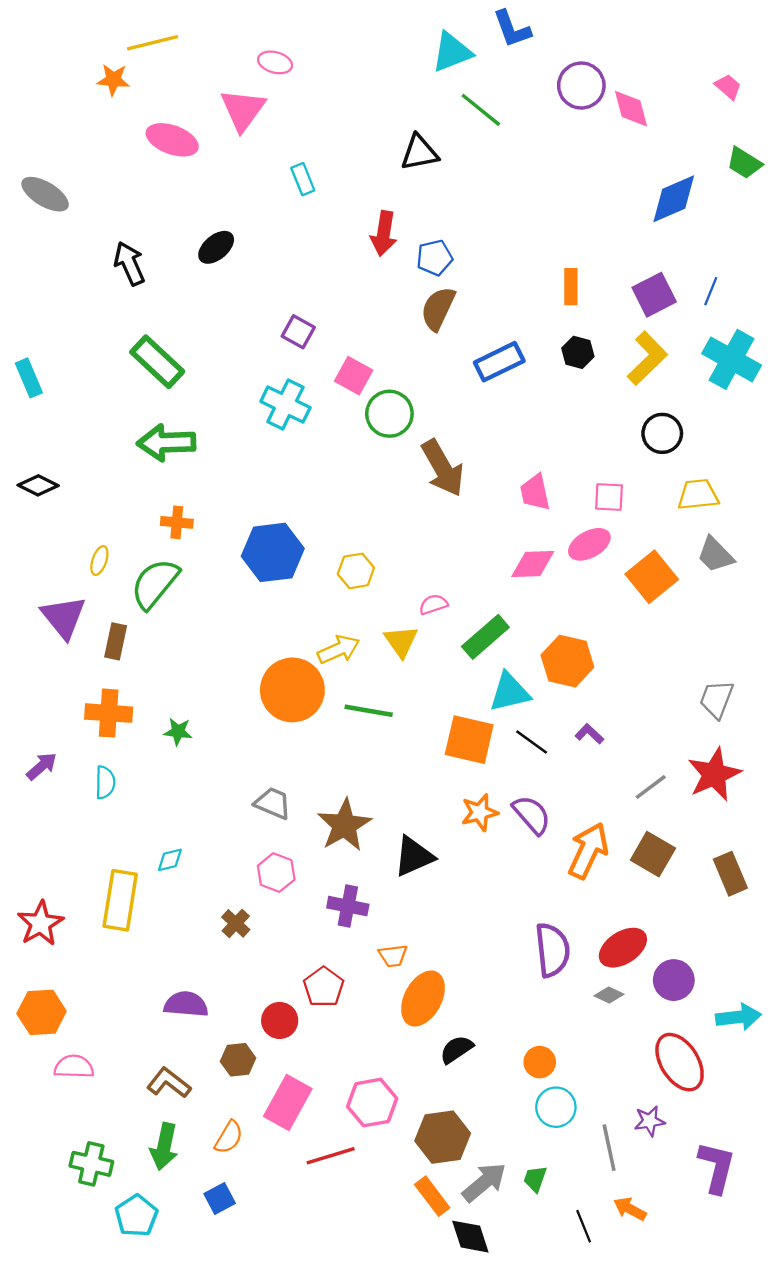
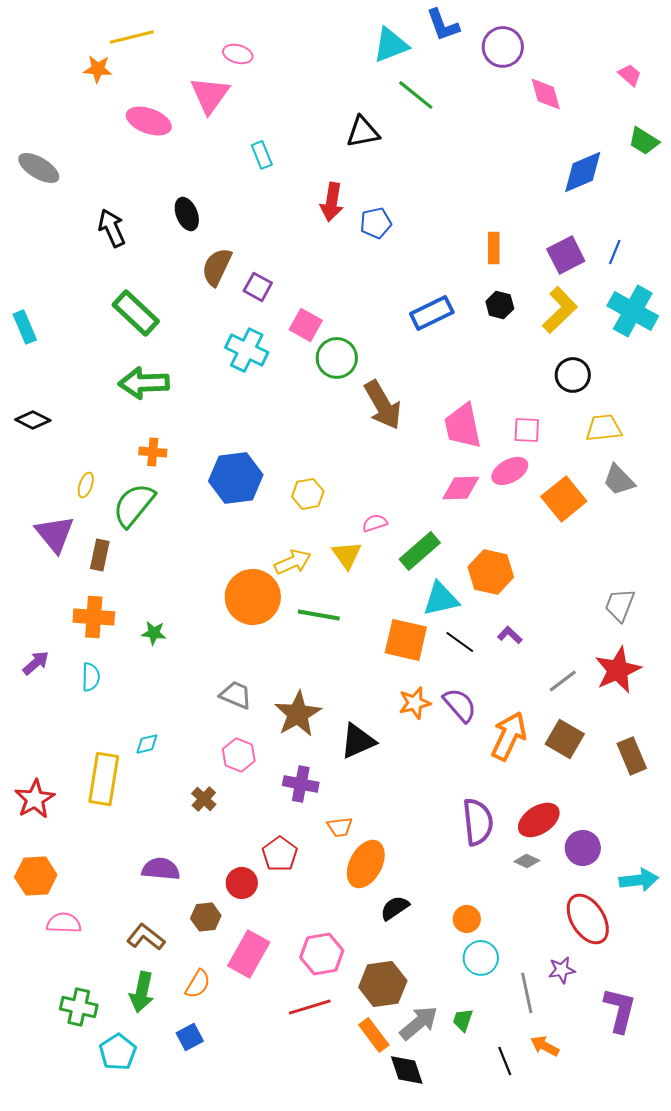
purple circle: (581, 86) -> (503, 47), moved
black ellipse: (216, 247) -> (187, 214), turned -72
brown semicircle: (438, 309) -> (217, 267), moved
pink trapezoid: (535, 492) -> (463, 426), size x1.4
red line: (331, 1156) -> (310, 1007), moved

